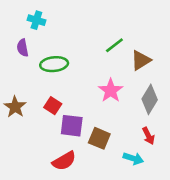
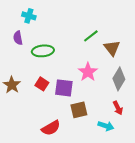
brown triangle: (141, 60) -> (112, 48), turned -36
purple square: (72, 126) -> (64, 88), moved
brown square: (99, 138) -> (79, 110), turned -36

